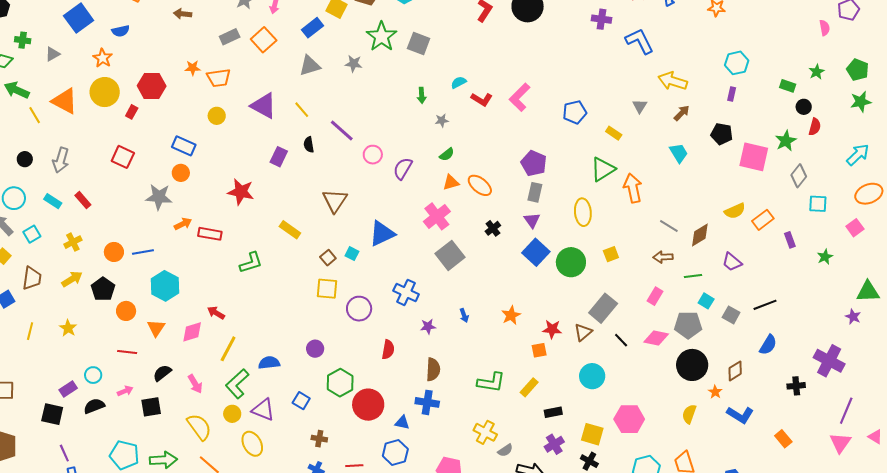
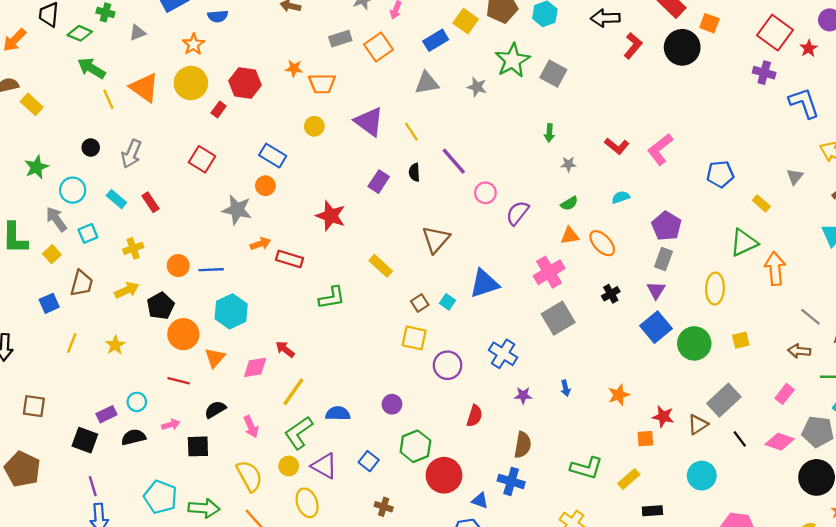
cyan semicircle: (459, 82) -> (621, 197), moved
orange circle: (126, 311) -> (183, 334), size x1.4

